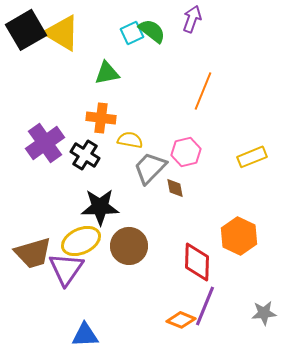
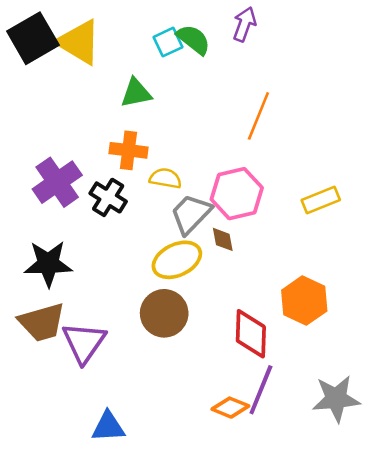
pink hexagon: (186, 152) -> (237, 194), size x1.4
black star: (100, 207) -> (48, 264), moved
yellow ellipse: (81, 241) -> (177, 260), moved
gray star: (264, 313) -> (336, 399), size x1.5

